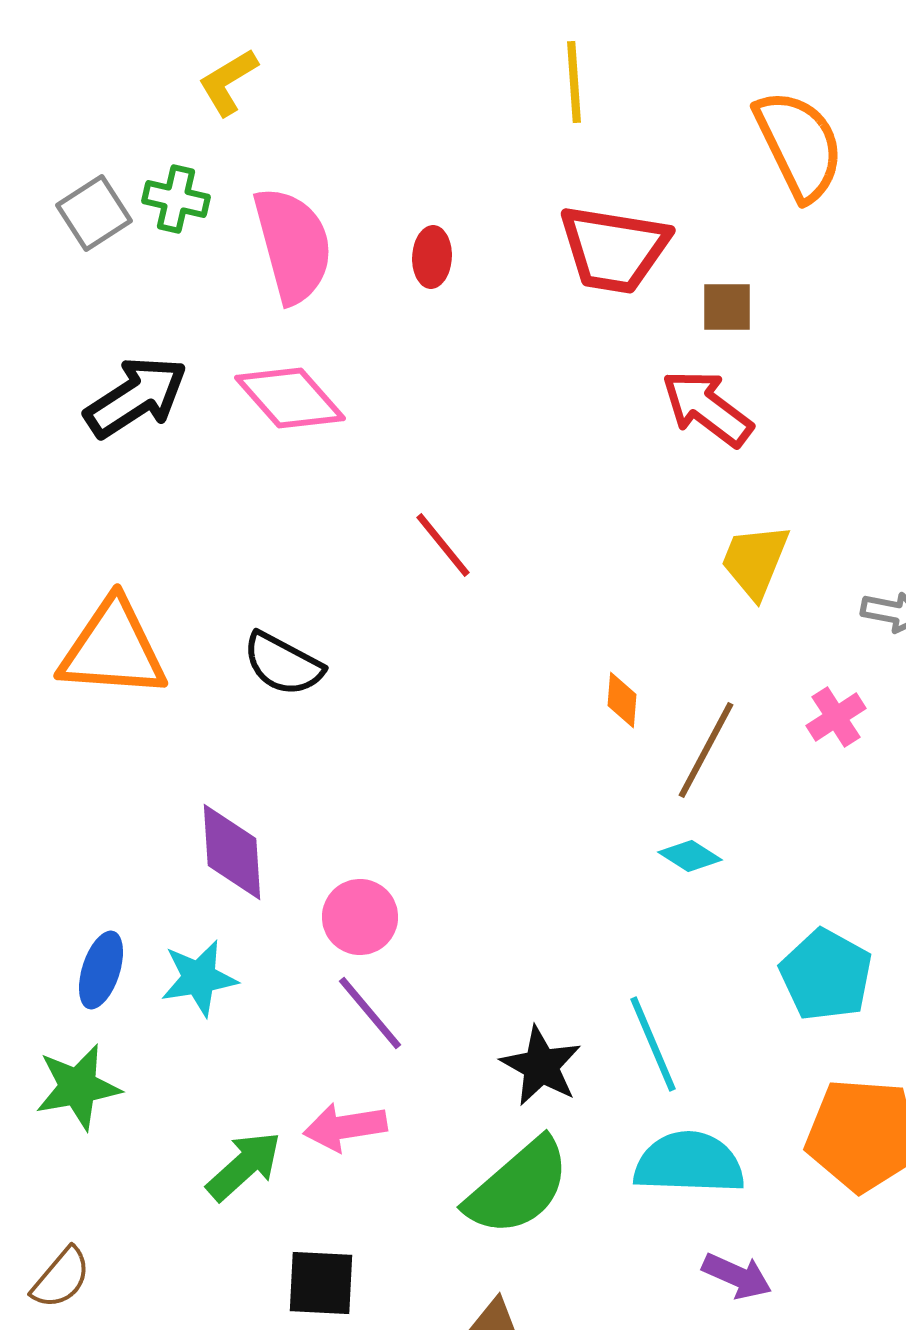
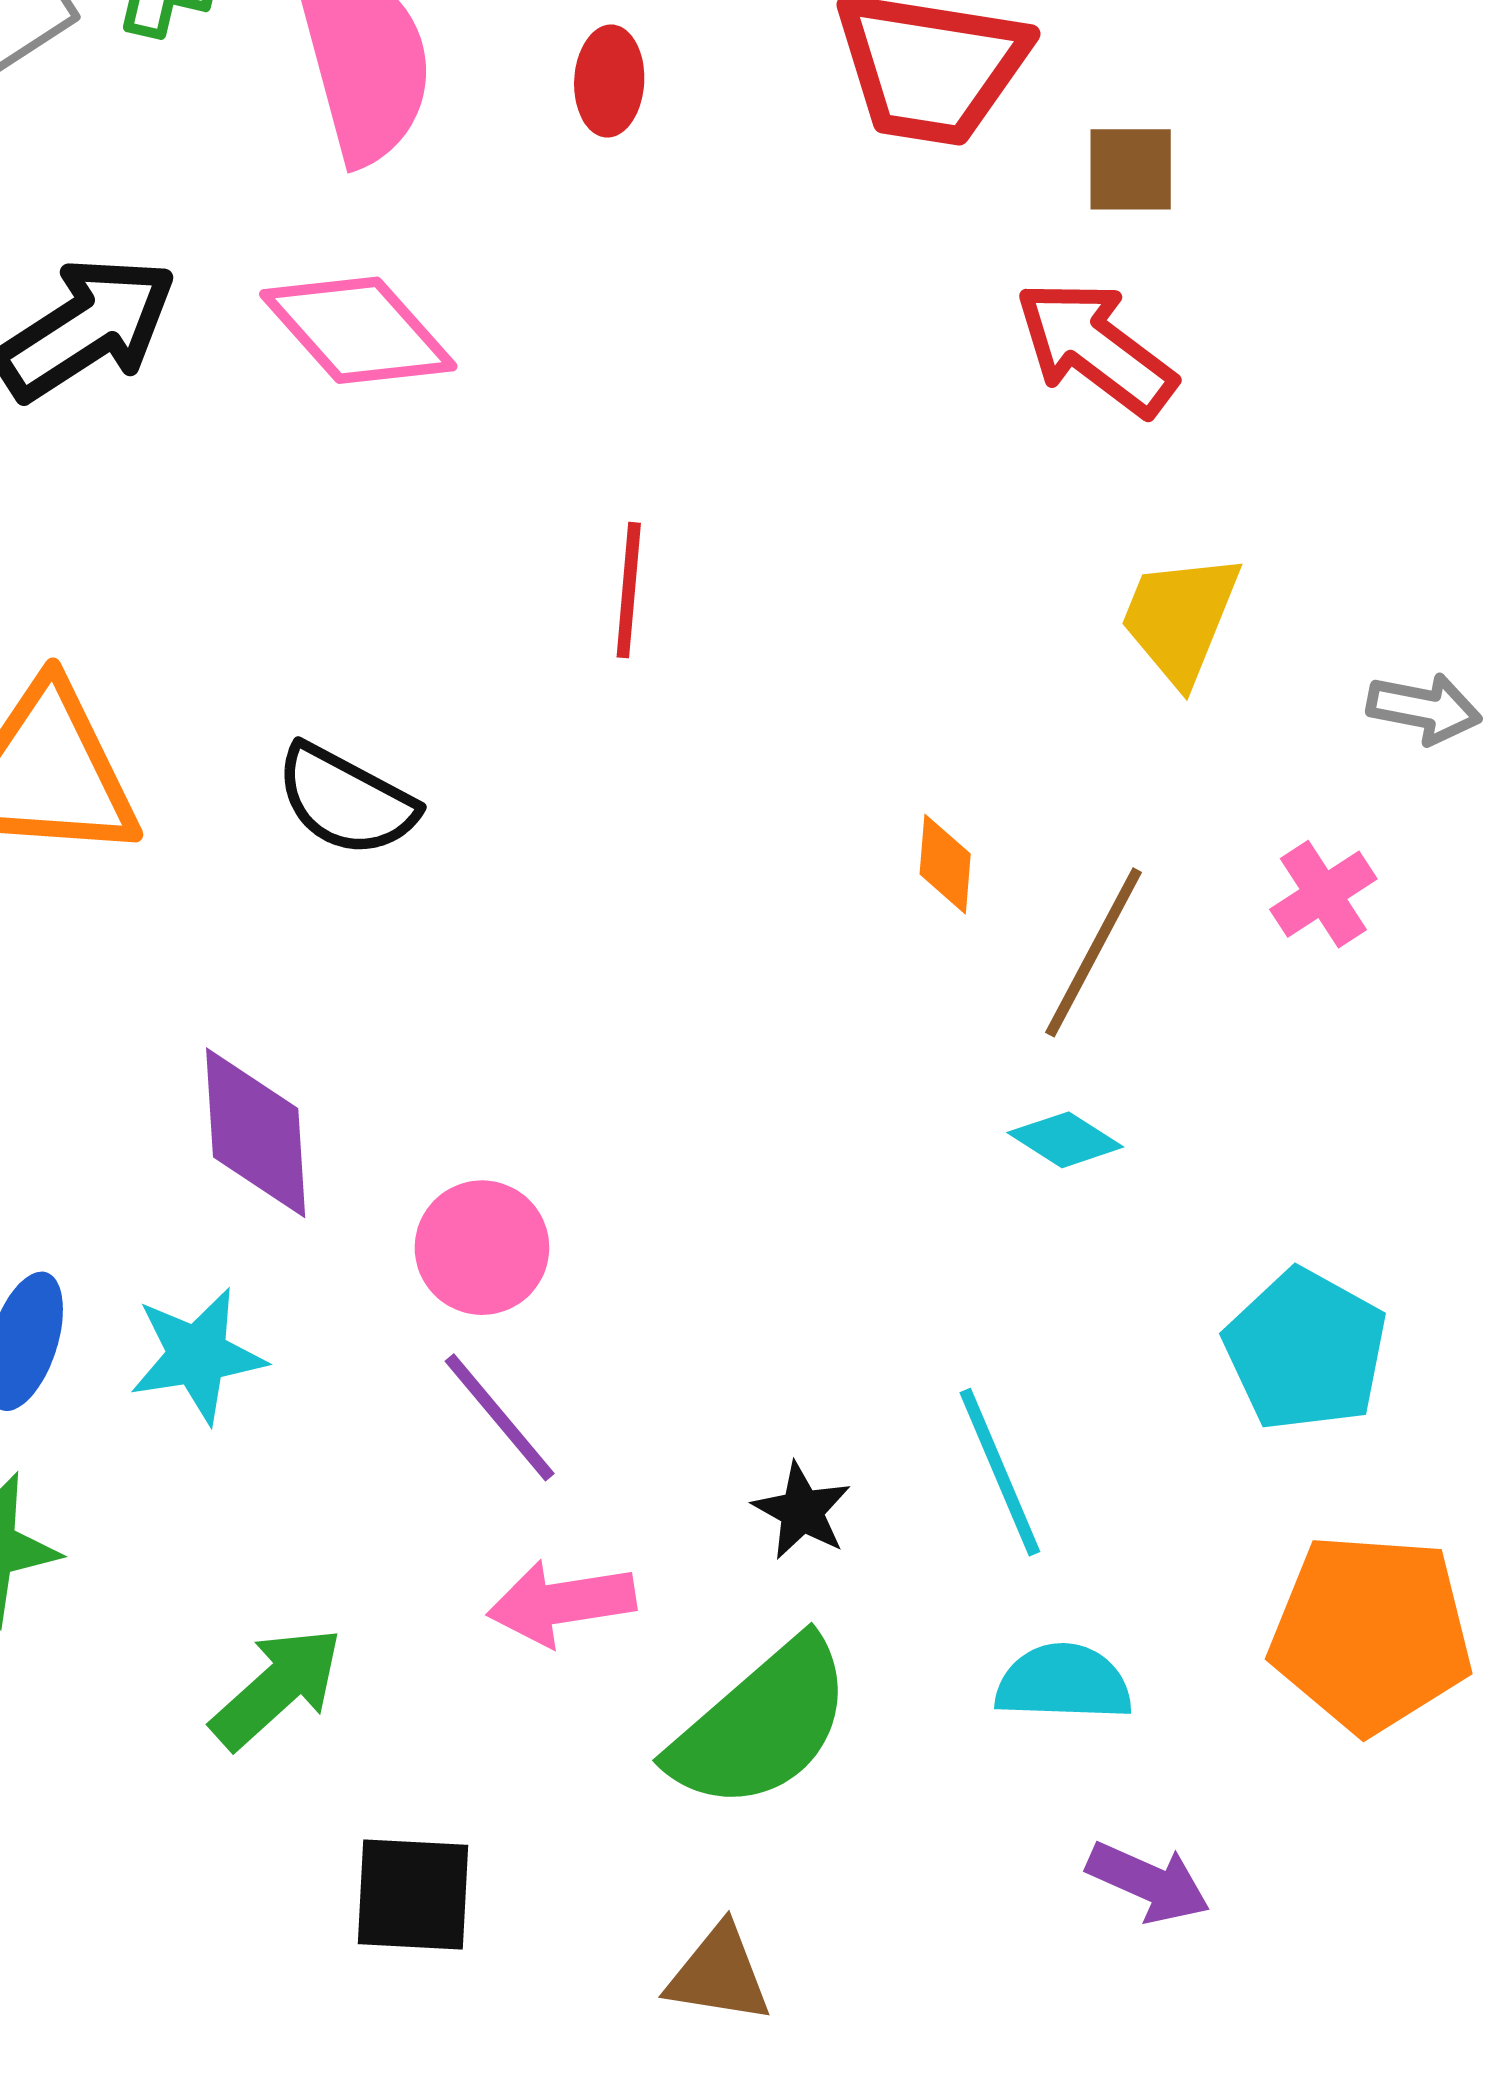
red line: (443, 545) -> (629, 590), turned 44
black star: (541, 1066) -> (802, 1511), size x0.7
pink arrow: (345, 1127) -> (562, 1603), moved
cyan semicircle: (689, 1163) -> (1064, 1682), size x0.7

